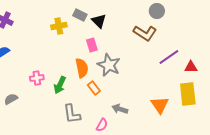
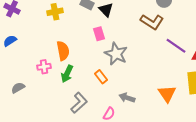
yellow cross: (59, 26) -> (55, 12), moved
purple line: (169, 57) -> (176, 46), turned 70
orange semicircle: (82, 68) -> (63, 51), moved
gray L-shape: (72, 114) -> (79, 103), turned -125

